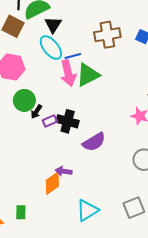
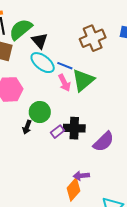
blue line: (73, 56) -> (65, 66), turned 49
pink arrow: (68, 73) -> (64, 83), size x0.7
green circle: (24, 100) -> (40, 112), moved
black arrow: (36, 112) -> (27, 127), moved

